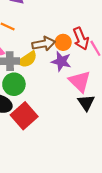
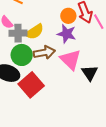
brown arrow: (44, 44) -> (44, 52), moved
pink triangle: (80, 81) -> (71, 60), moved

